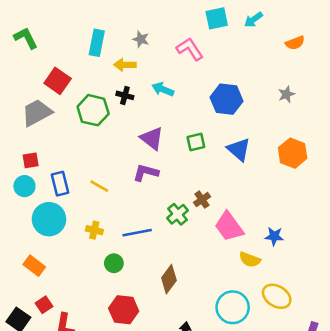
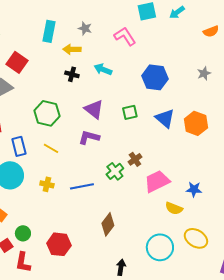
green hexagon: (93, 110) -> (47, 113), moved
orange hexagon: (293, 153) -> (196, 123), moved
pink trapezoid: (229, 226) -> (157, 181), turned 100
green circle: (114, 263) -> (23, 233), moved
red hexagon: (124, 310) -> (59, 244), moved

